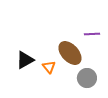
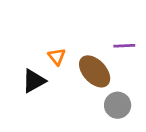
orange triangle: (49, 67) -> (57, 57), moved

